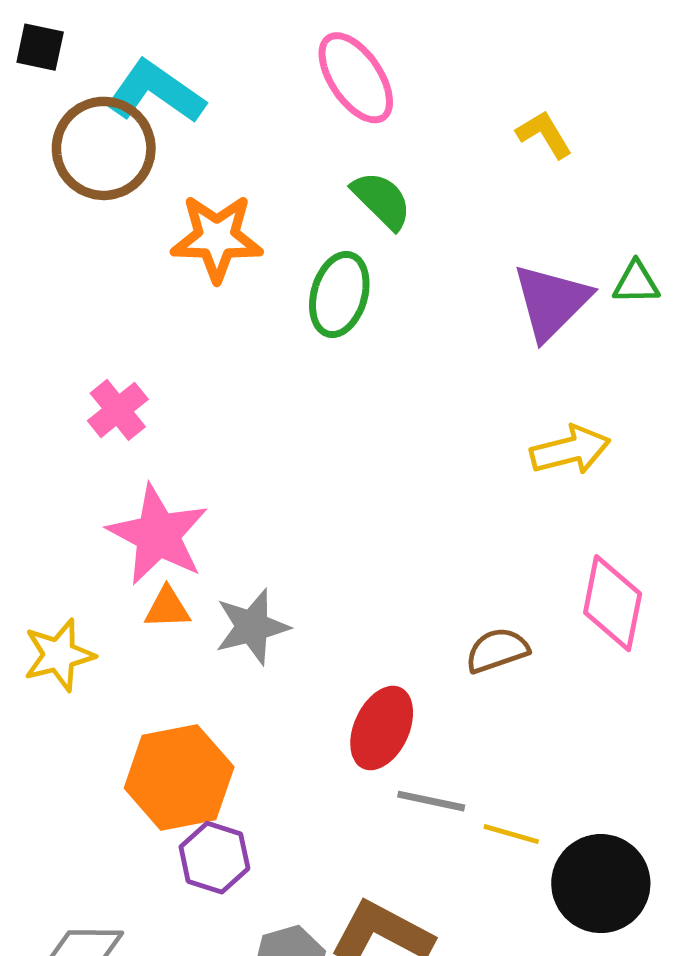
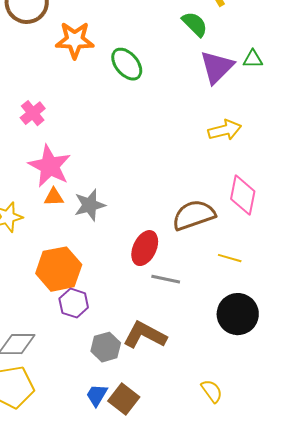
green semicircle: (382, 200) -> (195, 24), moved
green ellipse: (339, 295) -> (127, 64), turned -56
brown semicircle: (497, 650) -> (194, 215), size x1.6
yellow line: (511, 834) -> (230, 258), moved

